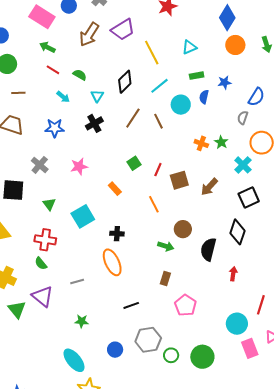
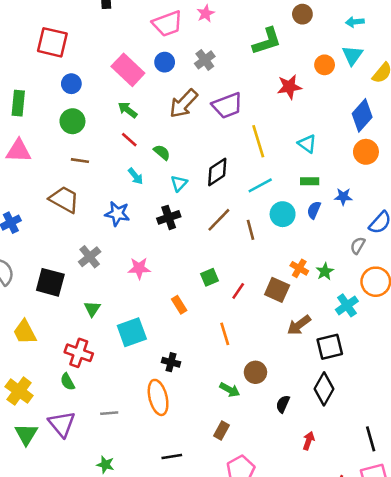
cyan triangle: (189, 47) -> (307, 144), turned 49
brown square: (179, 180) -> (277, 290), moved, turned 30
black square: (249, 197) -> (330, 347), moved
black semicircle: (208, 249) -> (283, 404), size x0.6

